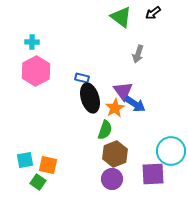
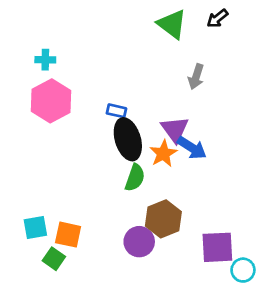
green semicircle: (105, 130) -> (135, 178), moved
cyan circle: (171, 151) -> (243, 270), moved, size x0.6
purple circle: (112, 179) -> (139, 242), moved

